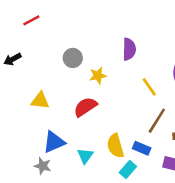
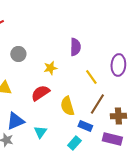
gray circle: (73, 58) -> (18, 54), moved
yellow semicircle: (115, 146) -> (67, 106), moved

